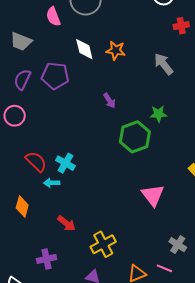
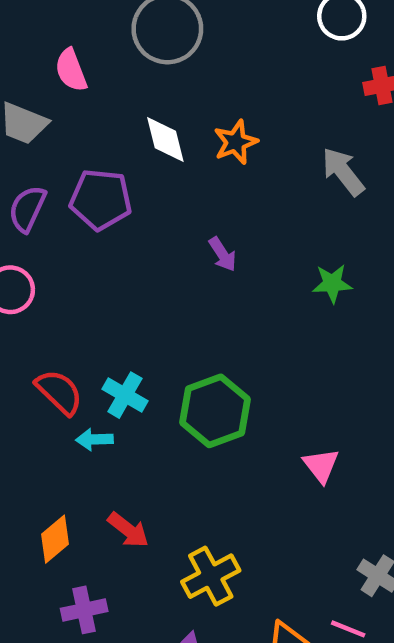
pink semicircle: (53, 17) -> (71, 70), moved
orange star: (116, 50) -> (236, 142), turned -30
green hexagon: (135, 137) -> (215, 411), moved
pink triangle: (153, 195) -> (321, 465), size x0.7
orange diamond: (22, 206) -> (55, 539), moved, turned 35

